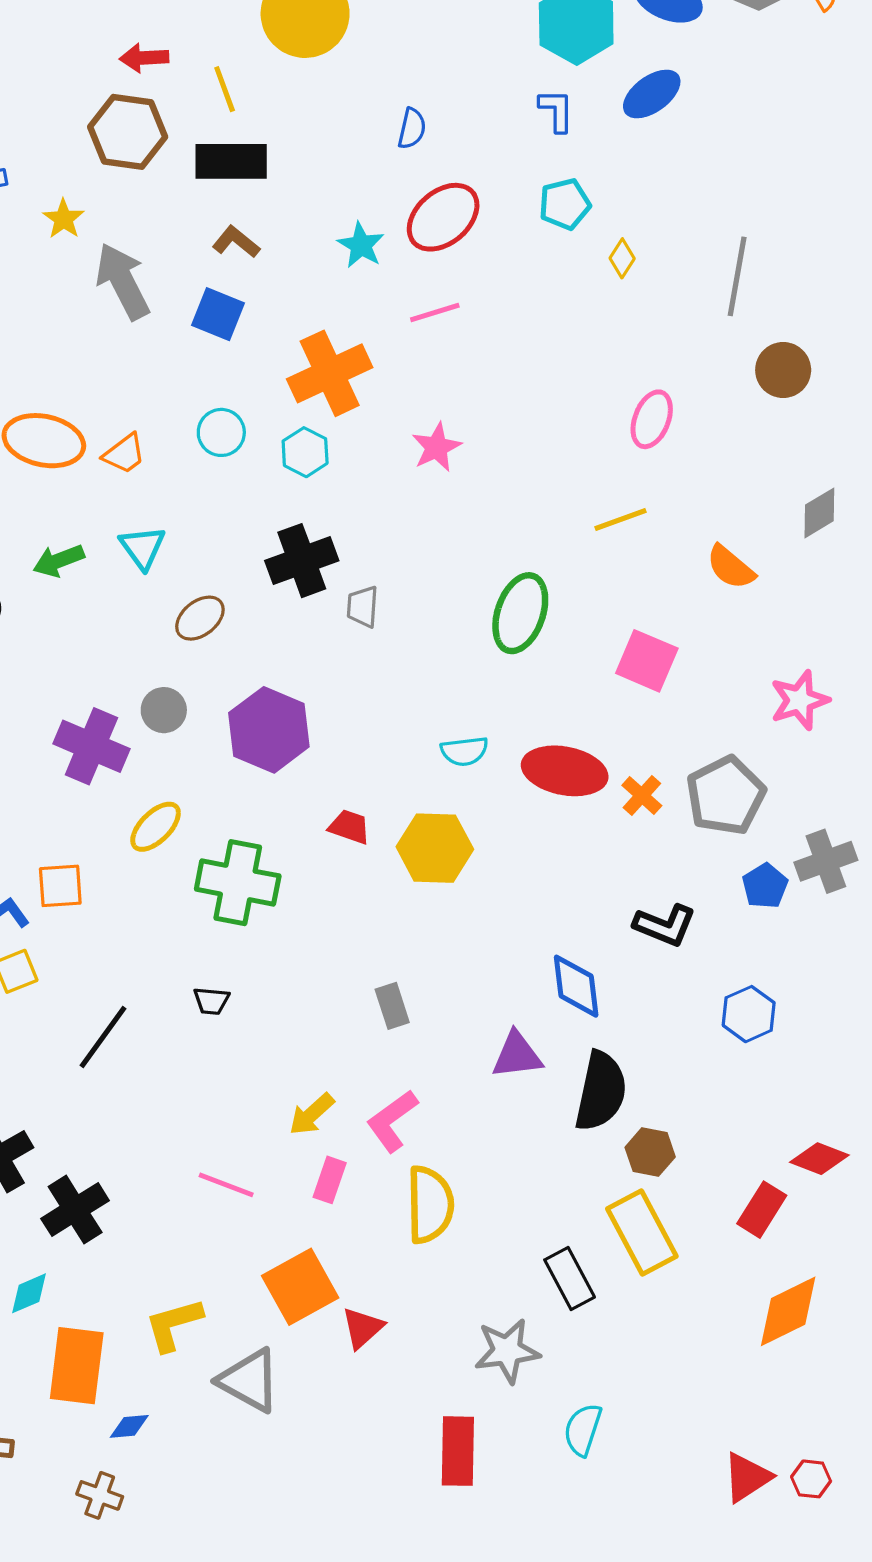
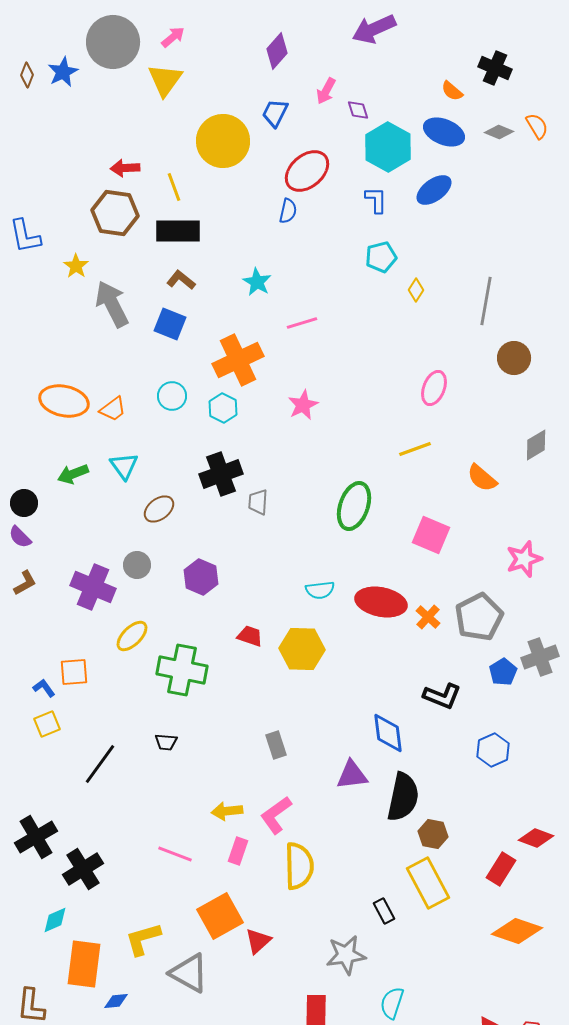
red ellipse: (443, 217) -> (307, 171), moved
purple hexagon: (269, 730) -> (201, 577), size x0.7
yellow arrow: (312, 1114) -> (227, 811), turned 36
black rectangle: (570, 1279) -> (384, 911), size x0.7
orange diamond: (788, 1311) -> (517, 931), turned 45

